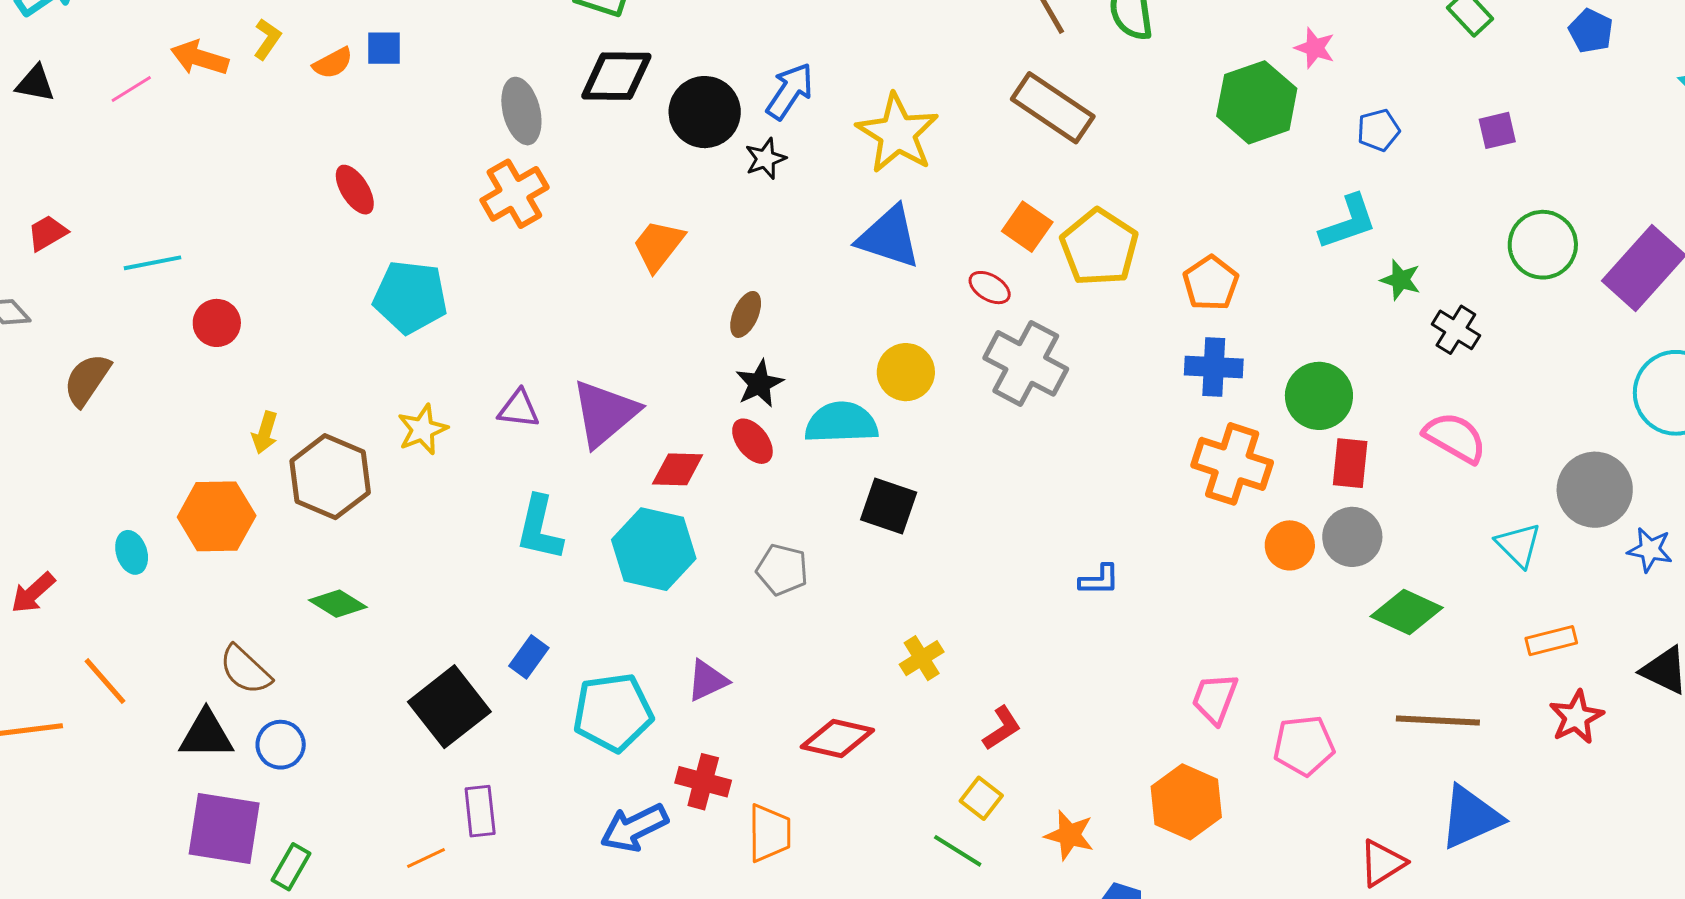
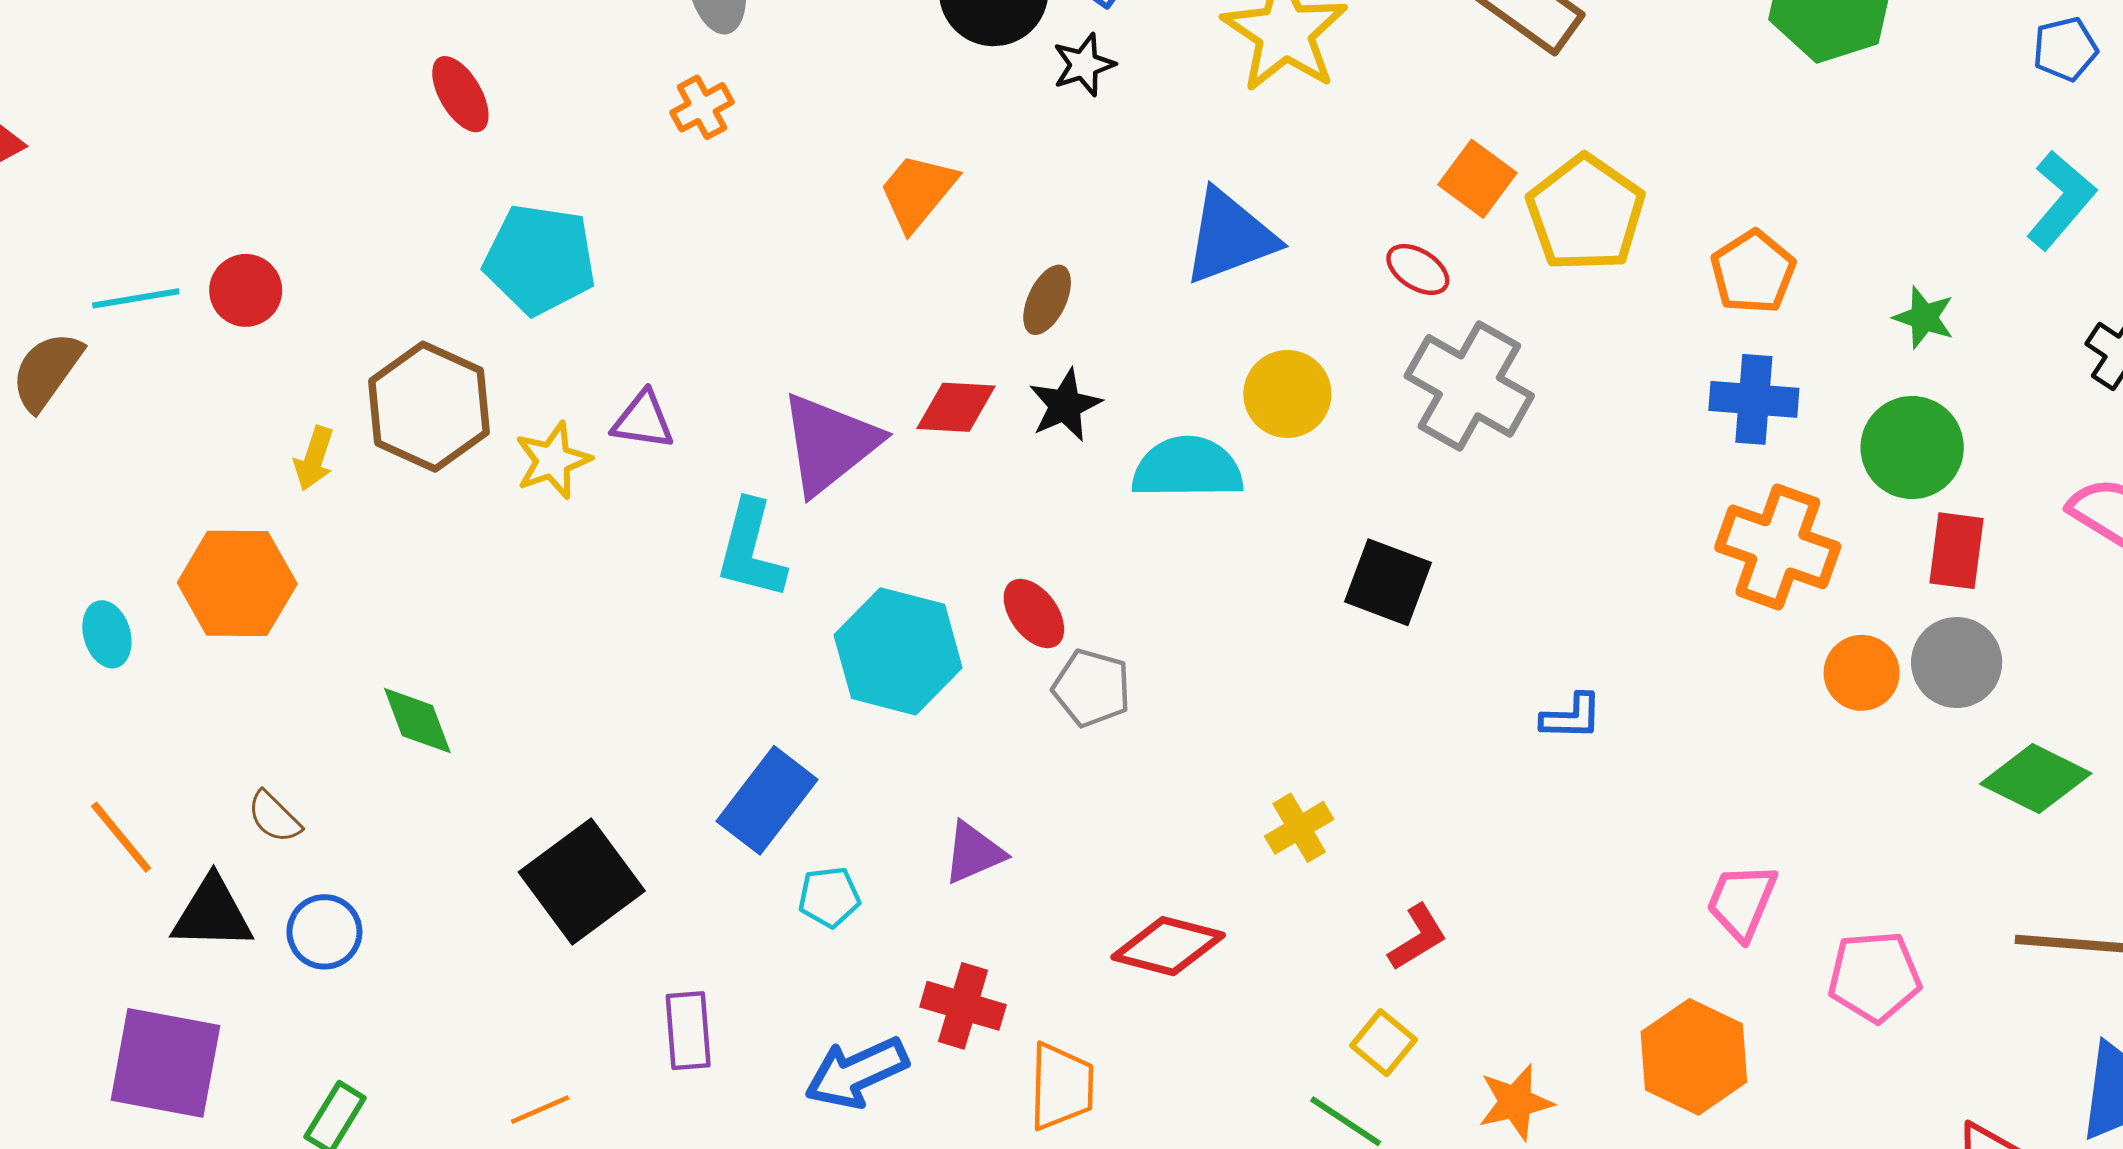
blue pentagon: (1378, 130) -> (2065, 49), moved
orange cross: (514, 194) -> (702, 107), size x0.6
cyan L-shape: (1348, 222) -> (2061, 200), moved, turned -32
blue triangle: (889, 237) -> (1230, 237), moved, turned -40
cyan line: (153, 263) -> (136, 298), moved
green star: (1401, 280) -> (1924, 318), moved
purple triangle: (519, 409) -> (643, 420), moved
red ellipse: (752, 441) -> (1034, 613), moved
red diamond: (678, 469) -> (956, 407), moved
brown hexagon: (330, 477) -> (429, 407), moved
black square: (889, 506) -> (1388, 582), moved
cyan L-shape: (539, 528) -> (751, 550), moved
green diamond: (338, 604) -> (417, 721), turned 36
blue rectangle: (529, 657) -> (767, 800), moved, size x1.6
brown semicircle: (245, 670) -> (274, 817), size x0.7
orange line: (105, 681) -> (121, 837), moved
cyan pentagon: (613, 712) -> (829, 897), size x0.5
purple rectangle: (480, 811) -> (688, 1031), moved
purple square: (224, 828) -> (165, 1063), moved
orange star: (1069, 835) -> (1516, 1102), turned -30

